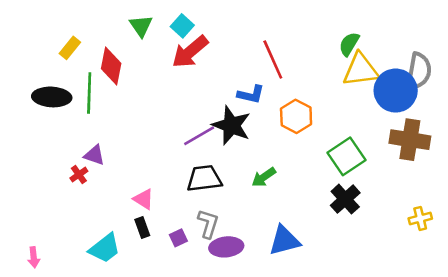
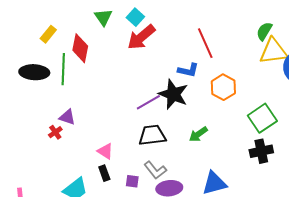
black cross: (345, 199) -> (261, 151), turned 30
gray L-shape: (208, 224) -> (155, 170), turned 125
purple square: (178, 238) -> (132, 181), turned 32

